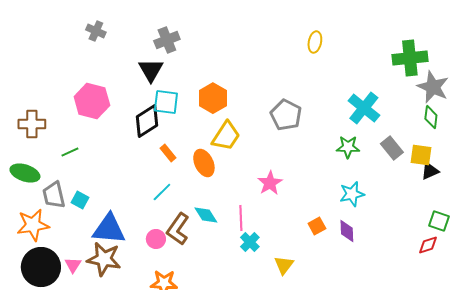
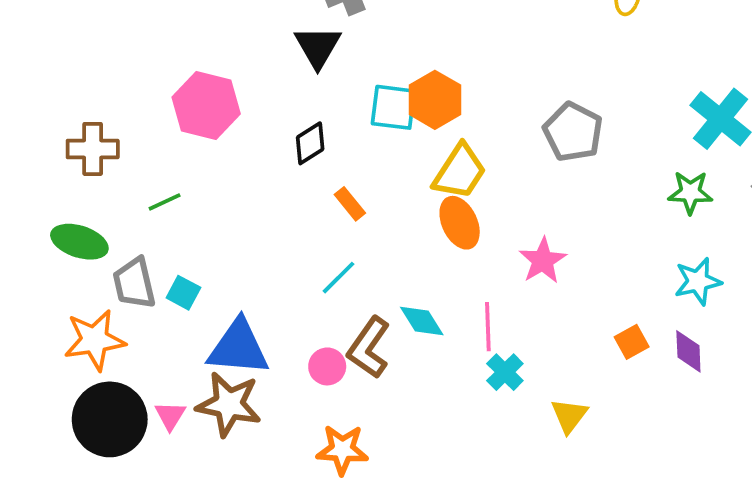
cyan square: (166, 102) -> (393, 107), moved
black diamond: (147, 121) -> (310, 143), size x0.7
orange ellipse: (204, 163) -> (460, 223), moved

